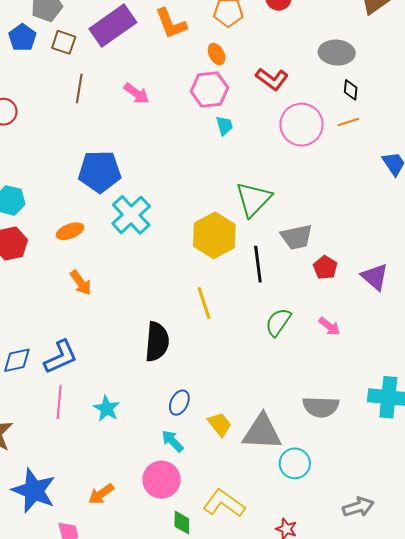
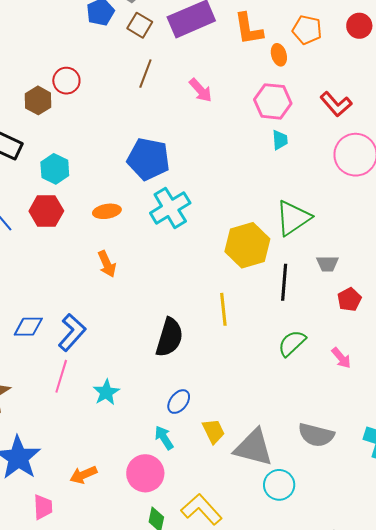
orange ellipse: (217, 54) -> (279, 55), moved
gray trapezoid: (297, 237) -> (328, 264), size x0.7
blue L-shape: (61, 357) -> (72, 332), turned -36

